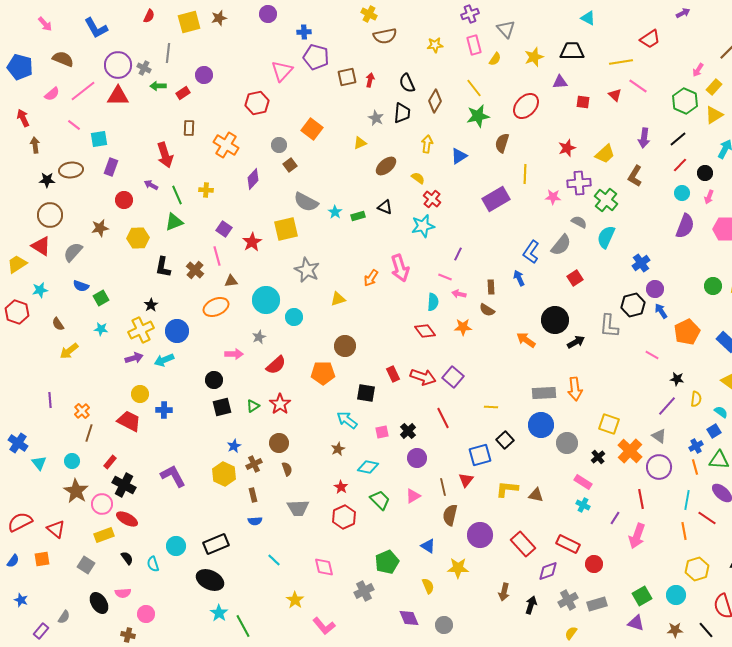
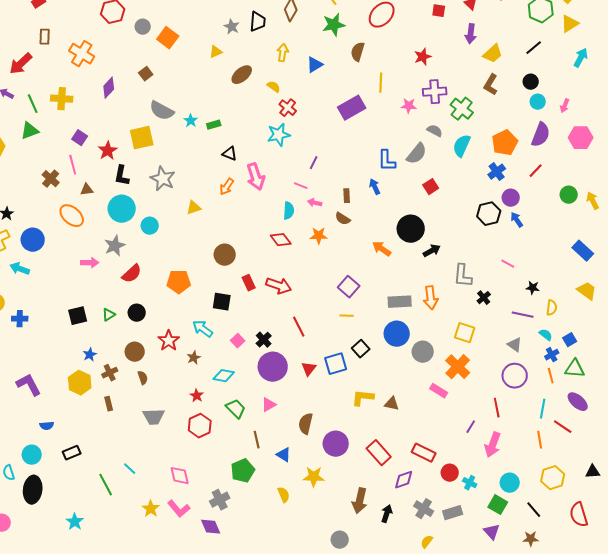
purple arrow: (644, 138) -> (471, 34), moved
gray circle: (279, 145) -> (143, 27), moved
yellow trapezoid: (605, 154) -> (493, 54), moved
red arrow: (165, 155) -> (21, 64), turned 65
red line: (680, 165) -> (536, 171), moved
black circle: (705, 173) -> (531, 82), moved
yellow cross: (206, 190) -> (62, 99), size x1.5
black triangle: (385, 207) -> (230, 154), moved
blue L-shape: (531, 252) -> (387, 161), turned -35
black L-shape: (163, 267) -> (122, 176), moved
orange ellipse: (216, 307) -> (72, 216), turned 65
gray L-shape: (609, 326) -> (463, 276), moved
orange pentagon: (687, 332) -> (505, 143), moved
gray star: (259, 337) -> (115, 246), size x1.5
brown circle: (345, 346) -> (225, 255), moved
cyan arrow: (164, 360) -> (20, 269), turned 42
purple square: (453, 377) -> (349, 287), moved
black circle: (214, 380) -> (137, 313), moved
red star: (280, 404) -> (169, 341), moved
purple line: (667, 406) -> (523, 315), turned 60
cyan semicircle: (721, 412) -> (546, 335), moved
pink square: (382, 432) -> (238, 341), turned -32
orange cross: (630, 451) -> (458, 367), moved
black cross: (598, 457) -> (484, 298), moved
purple circle: (417, 458) -> (273, 367), size x1.5
red triangle: (466, 480) -> (309, 369), moved
brown line: (443, 487) -> (257, 440), moved
cyan cross: (583, 505) -> (470, 483), moved
blue semicircle: (255, 521) -> (47, 426), moved
black rectangle: (216, 544) -> (72, 453), size x0.7
black ellipse: (210, 580) -> (33, 490), moved, turned 72
brown arrow: (504, 592) -> (360, 501), size x1.4
cyan circle: (676, 595) -> (510, 483), moved
green square: (642, 596) -> (498, 505), turned -30
gray cross: (568, 600) -> (424, 509), turned -30
purple diamond: (409, 618) -> (211, 527), moved
purple triangle: (636, 623) -> (492, 532), turned 30
gray circle: (444, 625) -> (340, 540), moved
green line: (243, 626) -> (106, 485), moved
pink L-shape: (324, 626) -> (179, 509), moved
black line: (706, 630) -> (534, 510), moved

